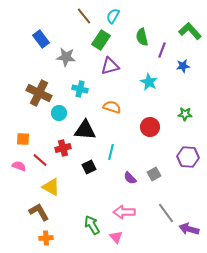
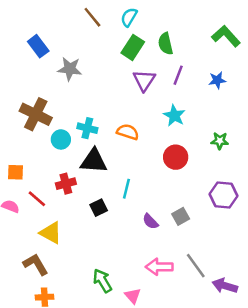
green rectangle: (101, 40) -> (133, 47), moved
purple line: (162, 50) -> (178, 75), moved
purple triangle: (110, 66) -> (144, 80), moved, turned -42
cyan star: (149, 82) -> (174, 116), moved
cyan cross: (80, 89) -> (87, 128), moved
pink arrow: (124, 212) -> (159, 267), moved

